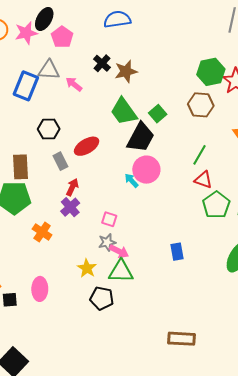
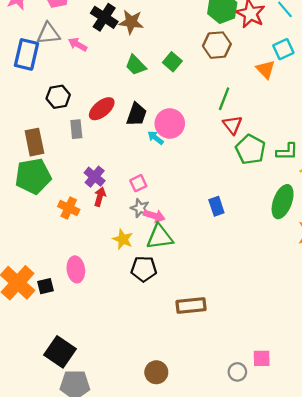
black cross: (102, 63) -> (104, 17), size x1.4
brown star: (126, 71) -> (131, 22), turned 30
green trapezoid: (124, 111) -> (136, 65), size x0.7
black trapezoid: (141, 137) -> (137, 114), moved, size x0.7
gray rectangle: (60, 161) -> (76, 129), turned 30
red triangle: (203, 180) -> (232, 125), turned 42
red arrow: (72, 187) -> (100, 197), moved
pink square: (109, 219) -> (138, 183), turned -35
gray star: (107, 242) -> (140, 208), turned -30
brown rectangle: (182, 339) -> (191, 306), moved

